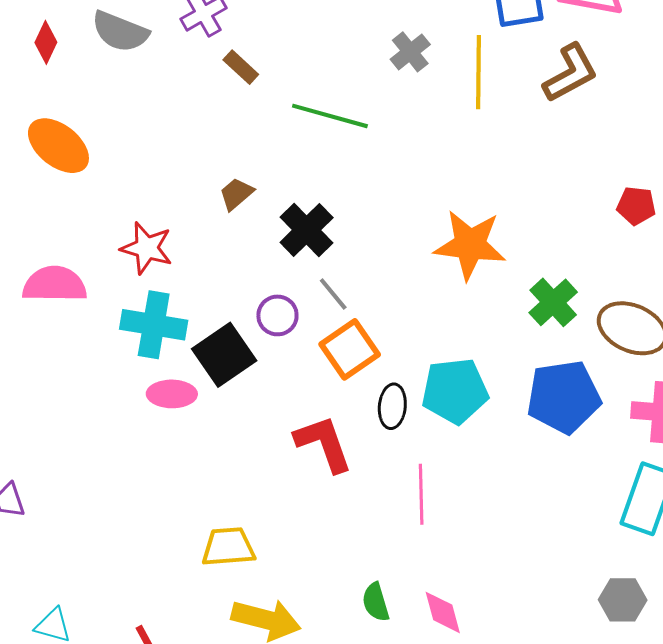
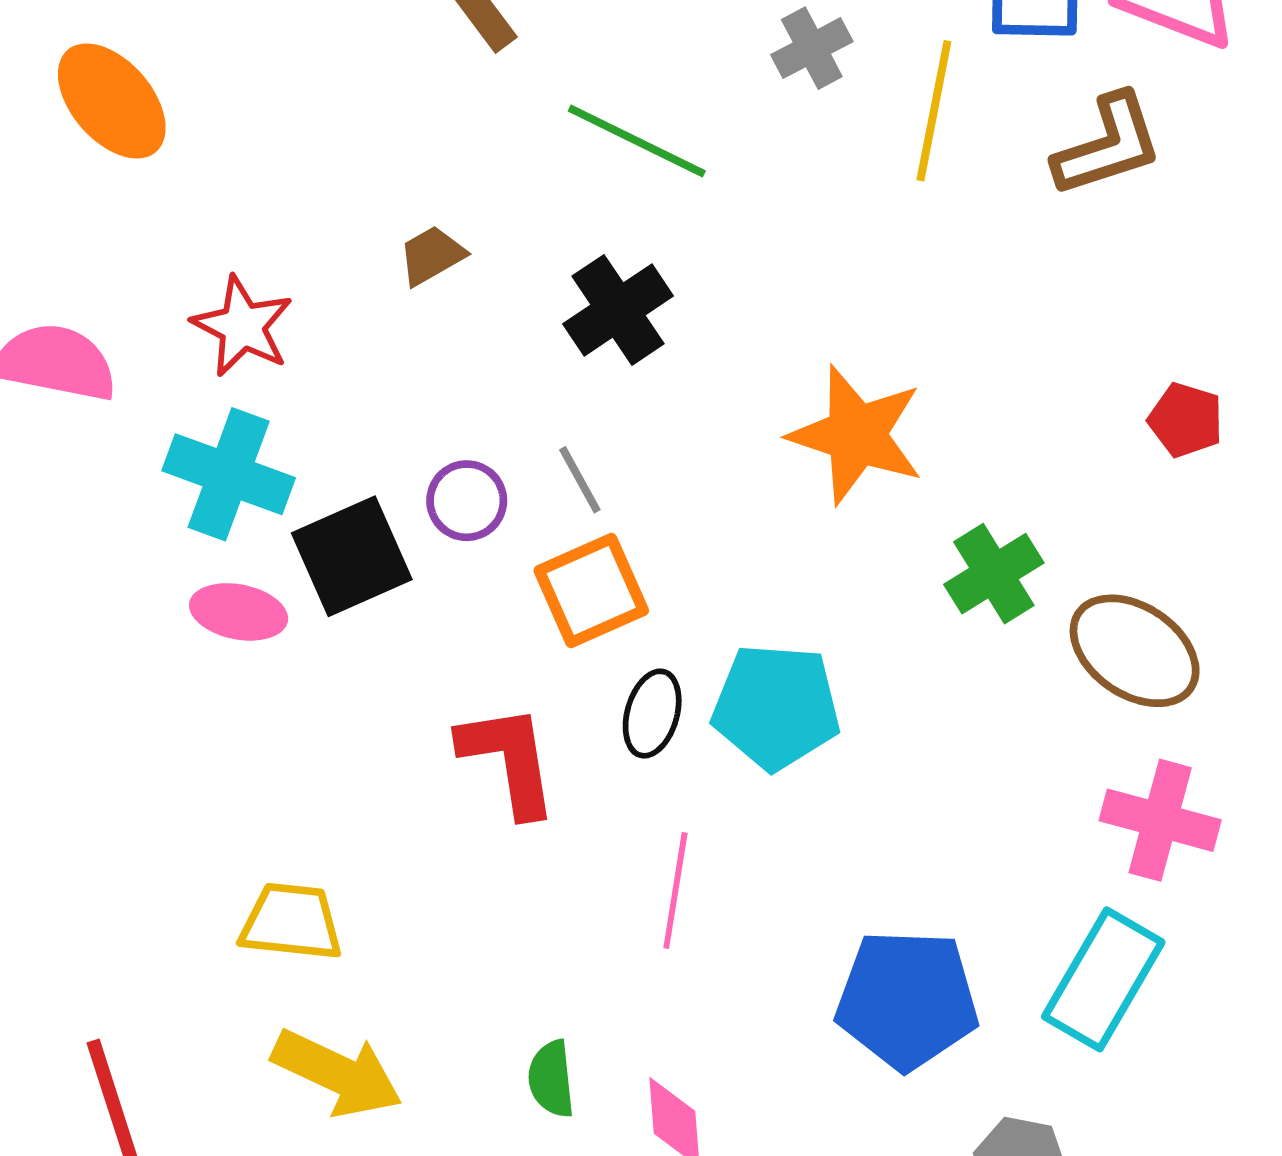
black cross: (307, 230) -> (618, 310), moved
blue pentagon: (564, 397) -> (907, 1000), moved

